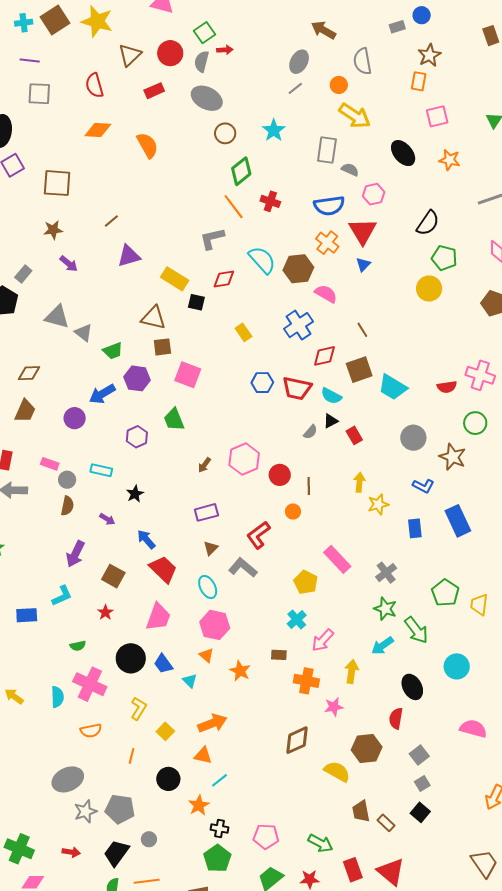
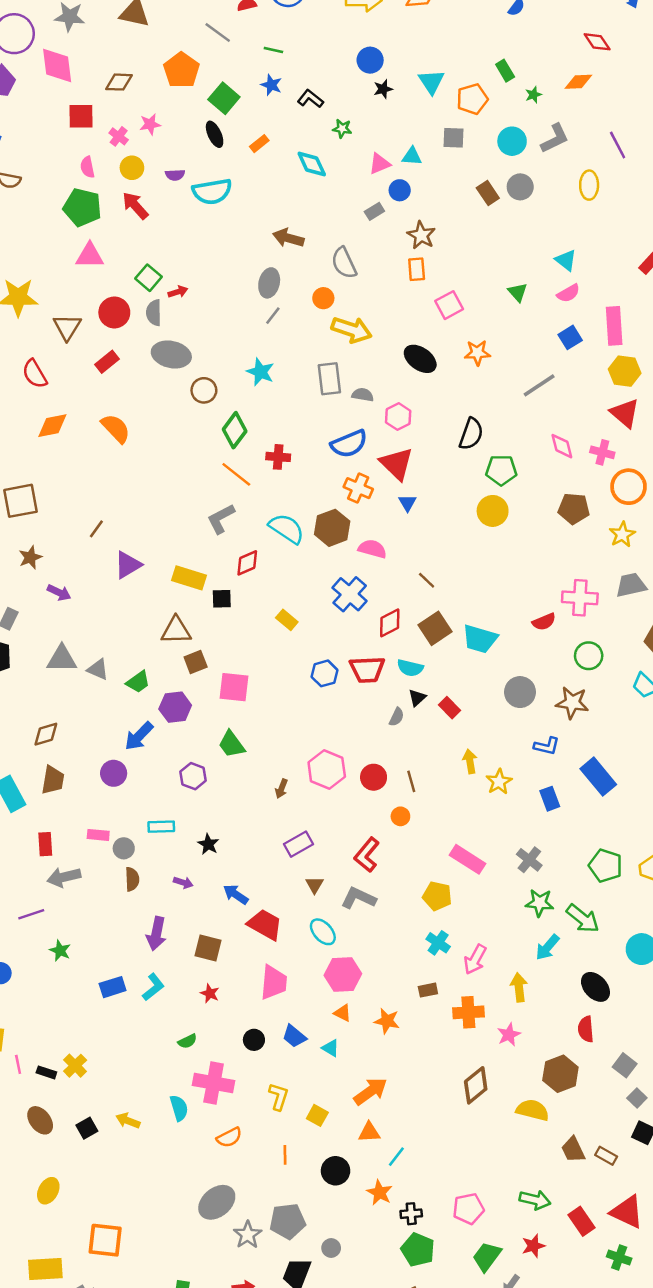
blue rectangle: (27, 615) -> (113, 987), moved
black circle: (131, 658) -> (254, 1040), size x0.6

